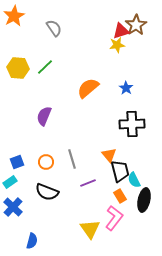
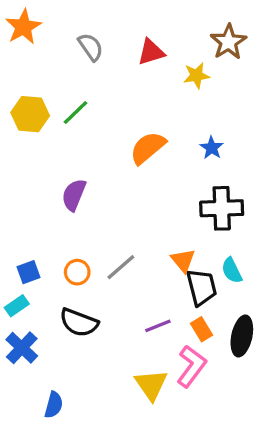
red triangle: (121, 31) -> (151, 52), moved
gray line: (72, 159) -> (121, 267), turned 66
cyan semicircle: (134, 180) -> (232, 270), moved
purple line: (88, 183) -> (158, 326), moved

